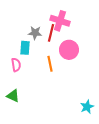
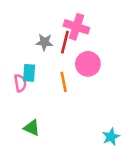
cyan rectangle: (25, 48) -> (29, 73), moved
green triangle: (13, 96) -> (32, 128), moved

